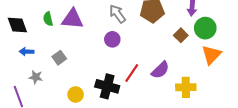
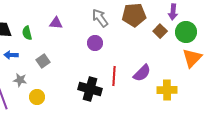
green semicircle: (48, 19) -> (27, 33), moved
purple triangle: (73, 19) -> (56, 23), size x0.6
brown square: (181, 35) -> (160, 31), moved
red line: (132, 73) -> (114, 76), turned -30
yellow circle: (76, 94) -> (37, 97), moved

